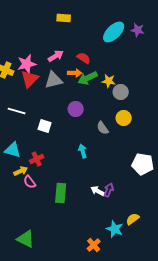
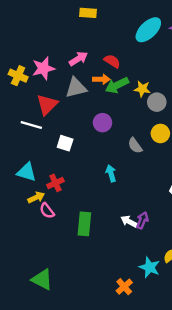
red triangle: (30, 79) -> (47, 105), moved

